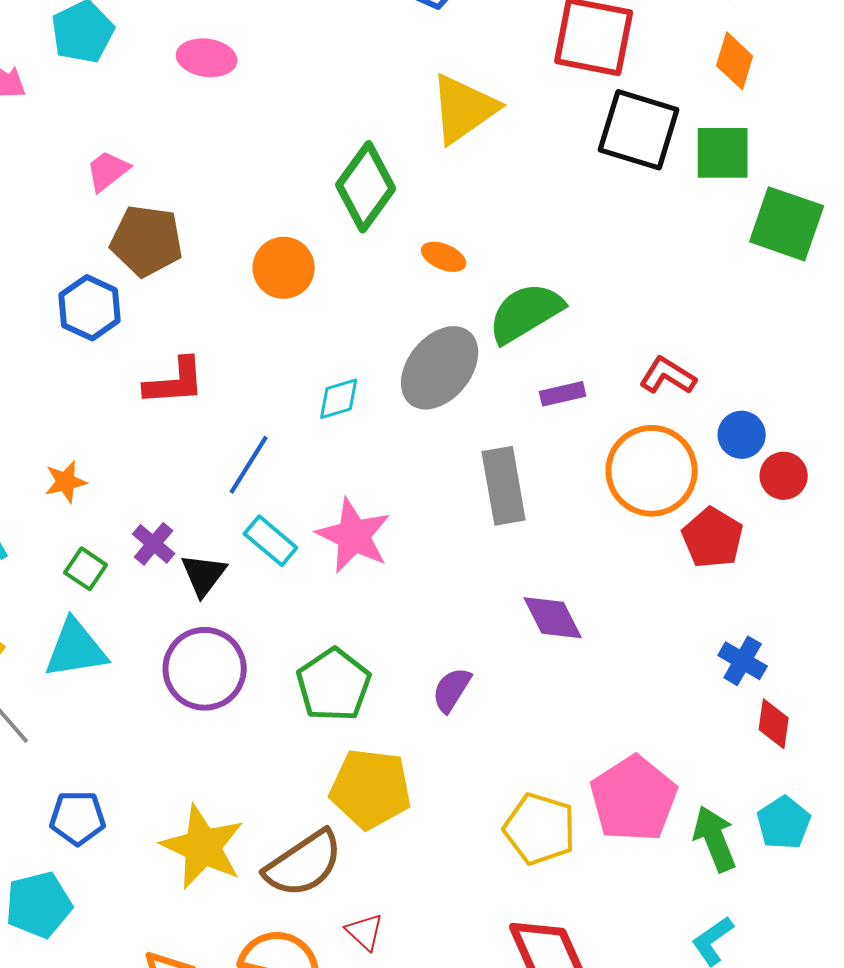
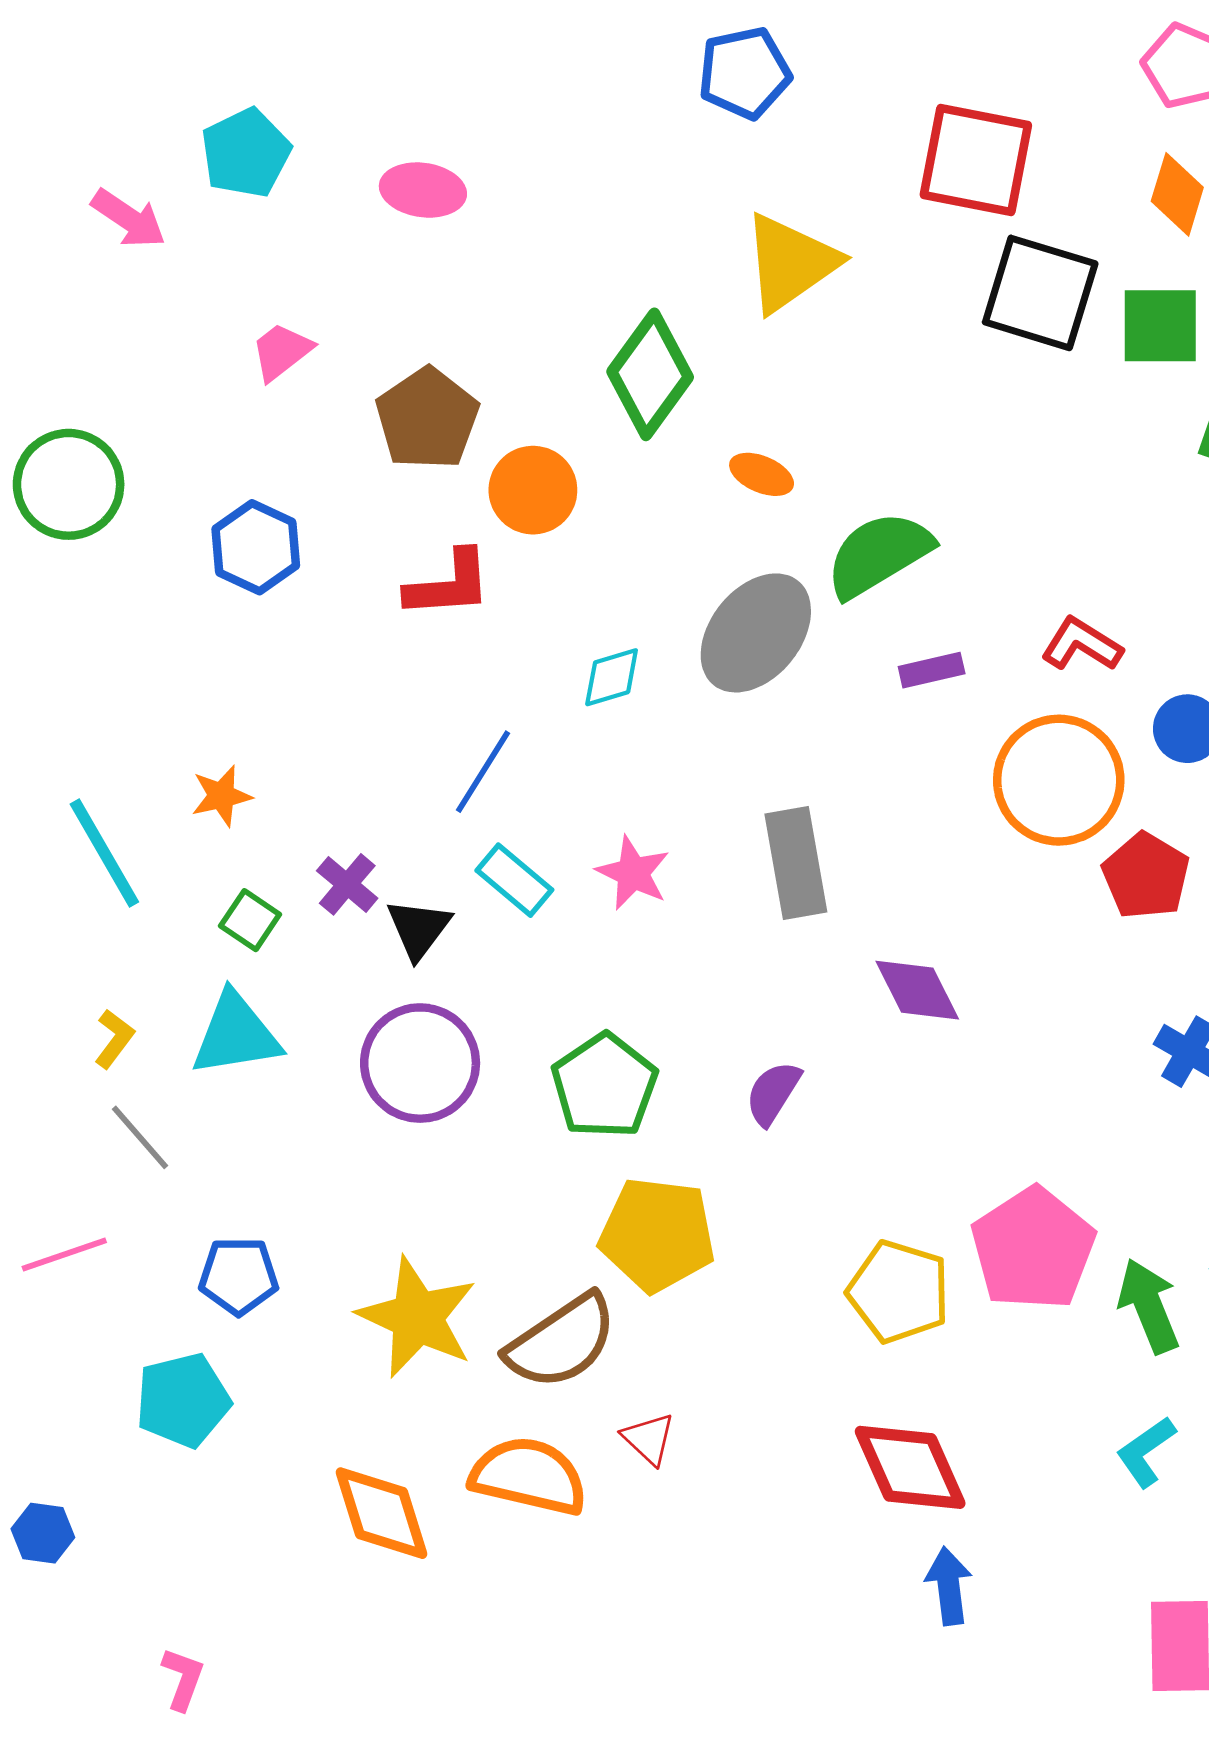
brown pentagon: (147, 241) -> (427, 419), moved, turned 30
red L-shape: (175, 382) -> (449, 584), moved
gray rectangle: (504, 486) -> (796, 863), moved
pink star: (354, 536) -> (633, 873), size x0.7

